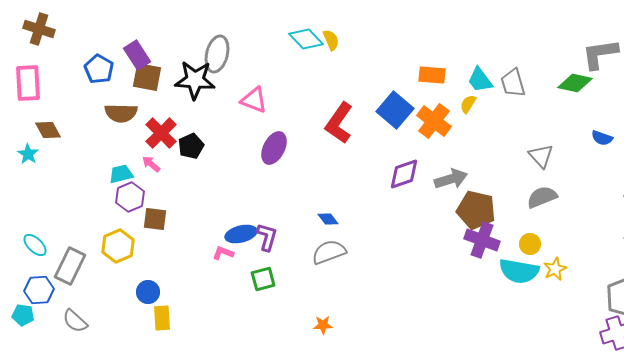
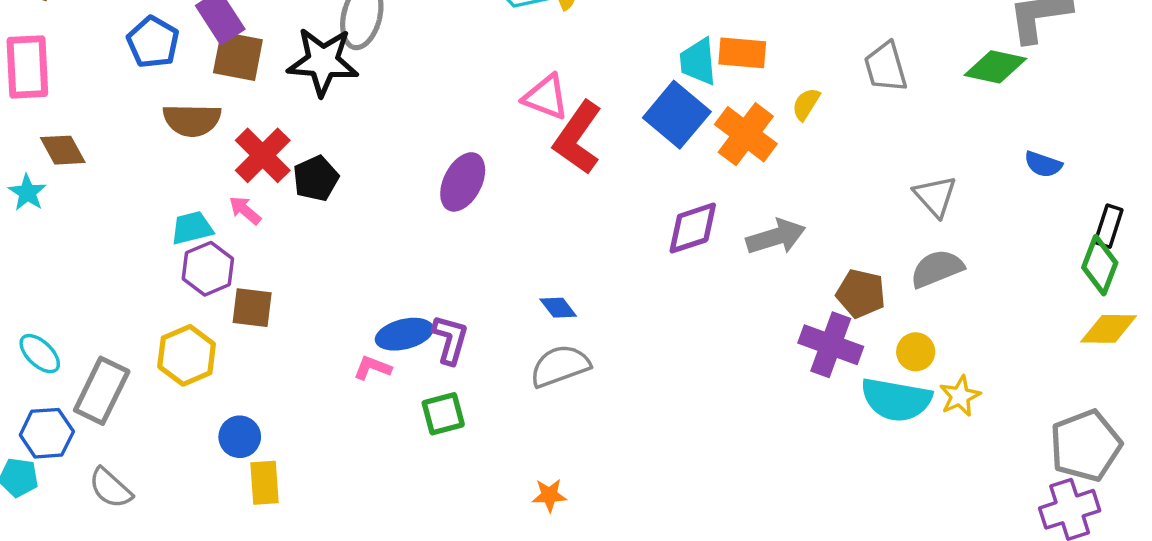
cyan trapezoid: (480, 80) -> (698, 62), moved, turned 32
pink triangle: (254, 100) -> (546, 97), moved
brown pentagon: (476, 210) -> (861, 293), moved, size x0.7

